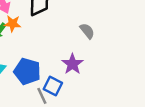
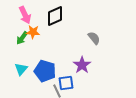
blue square: (53, 86) -> (66, 83), turned -35

